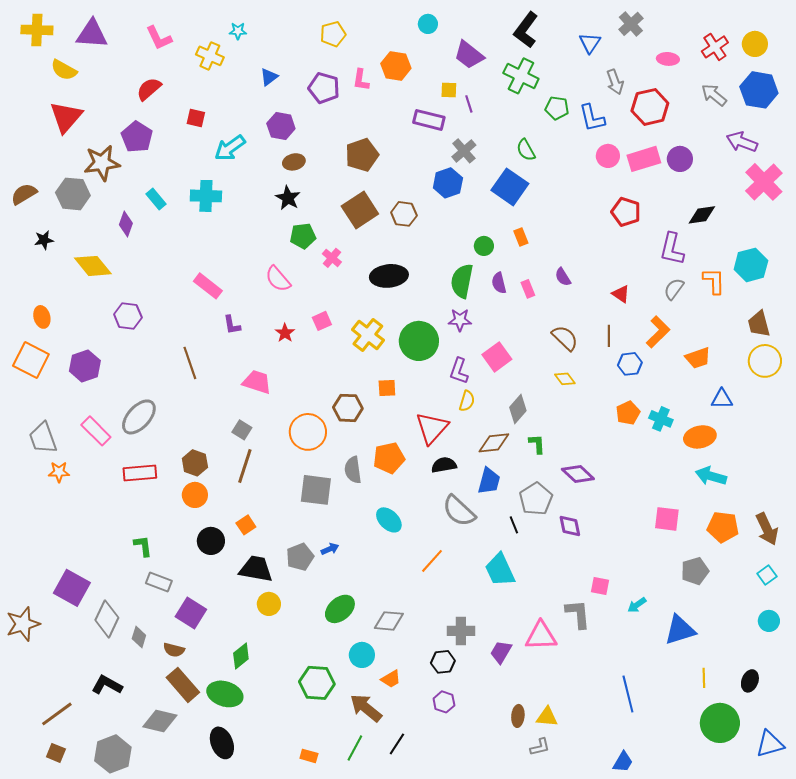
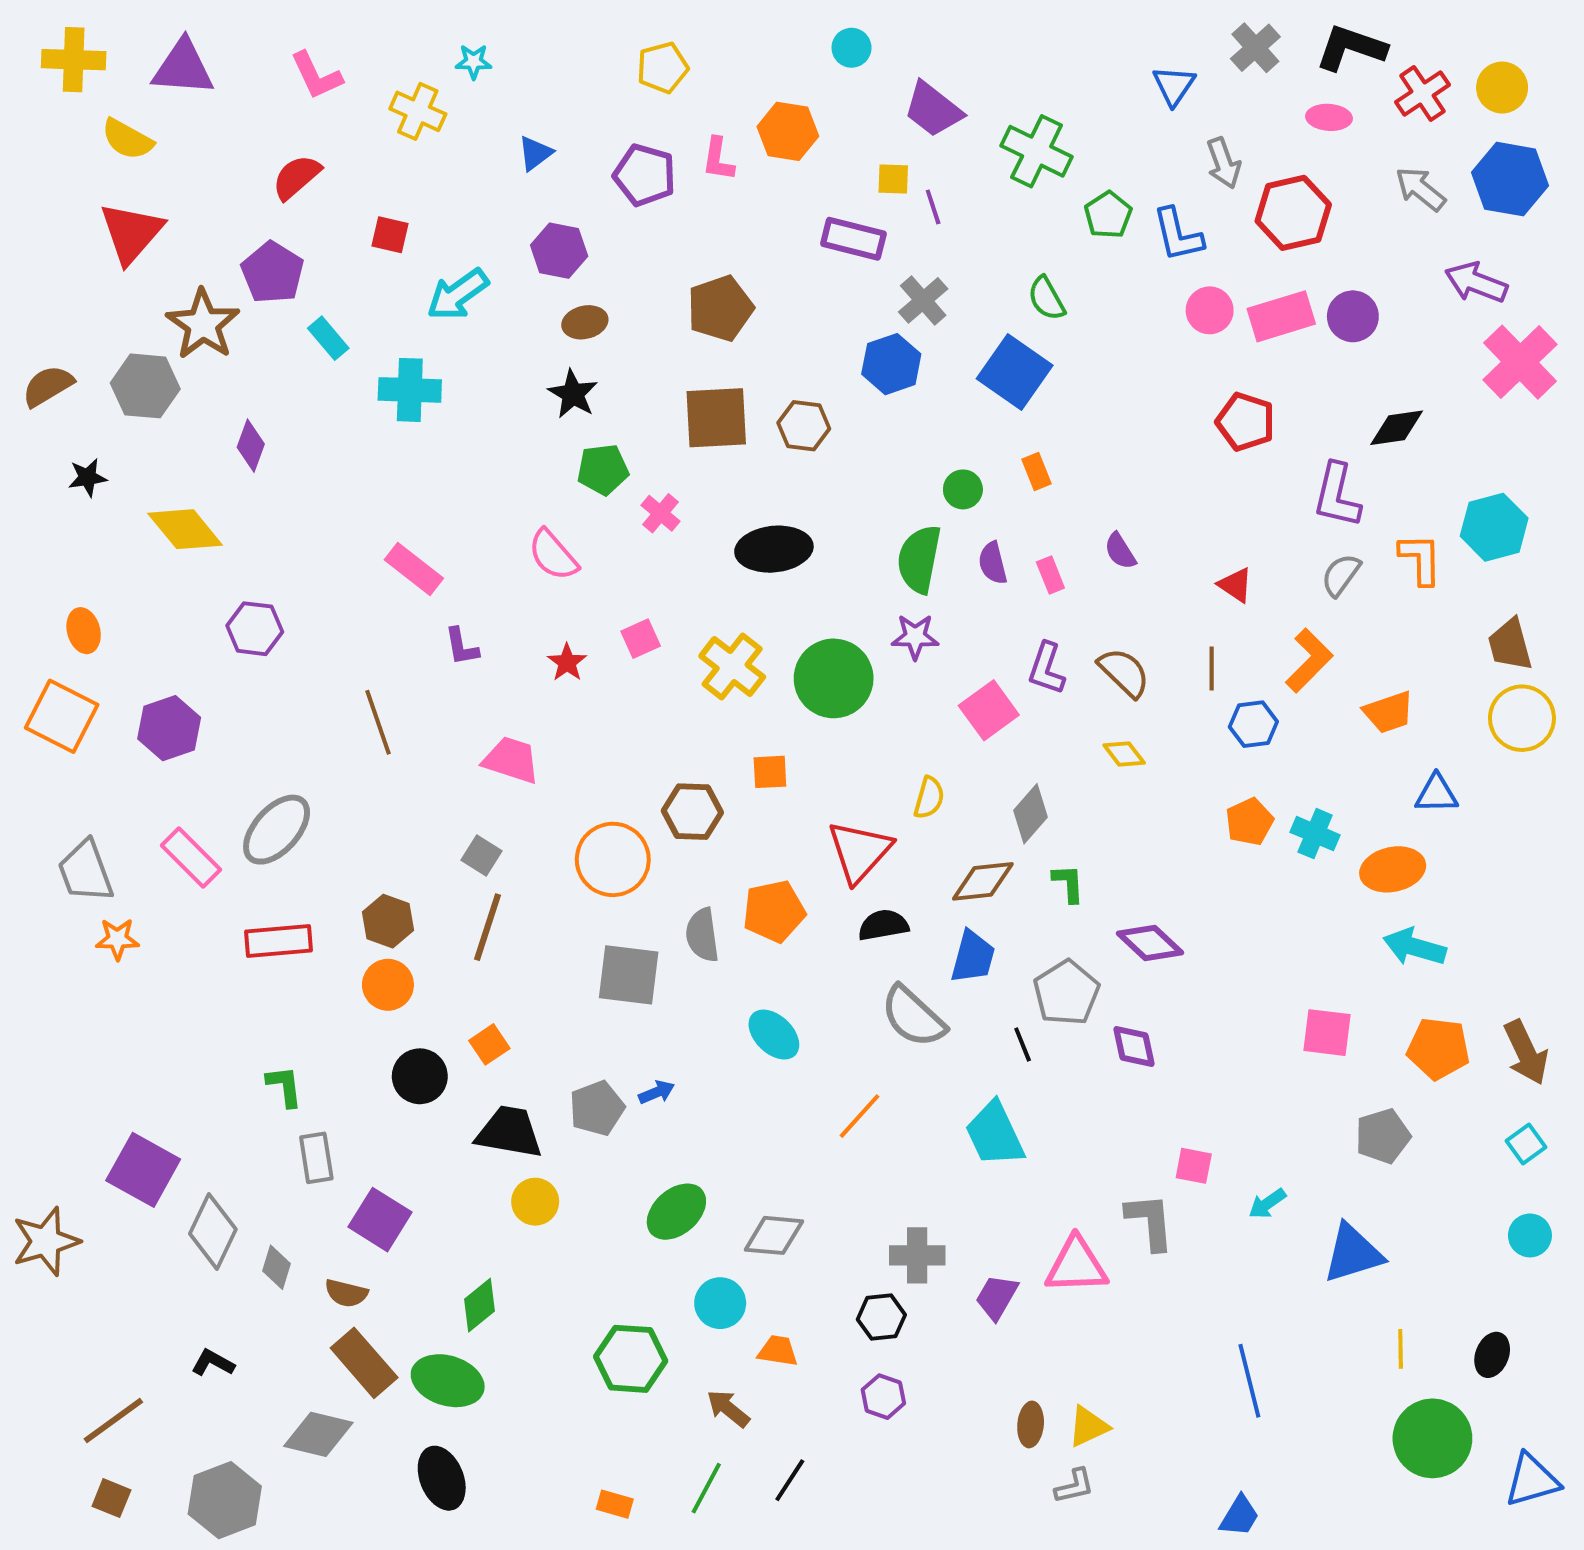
black L-shape: (526, 30) -> (1351, 48), moved, turned 72
green pentagon: (557, 108) -> (1108, 215), turned 30
brown star: (102, 163) -> (203, 324), turned -30
cyan rectangle: (156, 199) -> (328, 338), moved
brown square: (360, 210) -> (716, 418), turned 30
purple L-shape: (459, 371) -> (1046, 668), moved
gray rectangle: (159, 582) -> (316, 1158), turned 60
orange trapezoid: (391, 679) -> (778, 1351), turned -140
black L-shape: (107, 685) -> (213, 1363), size x0.7
brown arrow: (366, 708) -> (728, 1409), size x0.7
yellow triangle: (547, 717) -> (1088, 1426), turned -30

